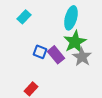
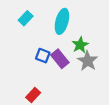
cyan ellipse: (71, 18) -> (62, 21), moved
green star: (75, 42) -> (80, 45), size x0.7

